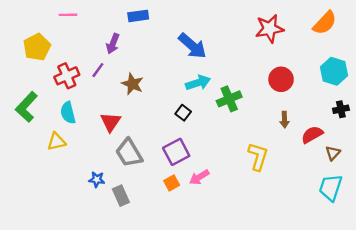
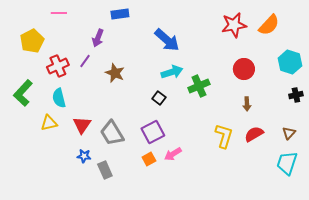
orange semicircle: (325, 23) -> (269, 25), moved
red triangle: (111, 122) -> (82, 125), moved
red semicircle: (312, 135) -> (254, 134), moved

